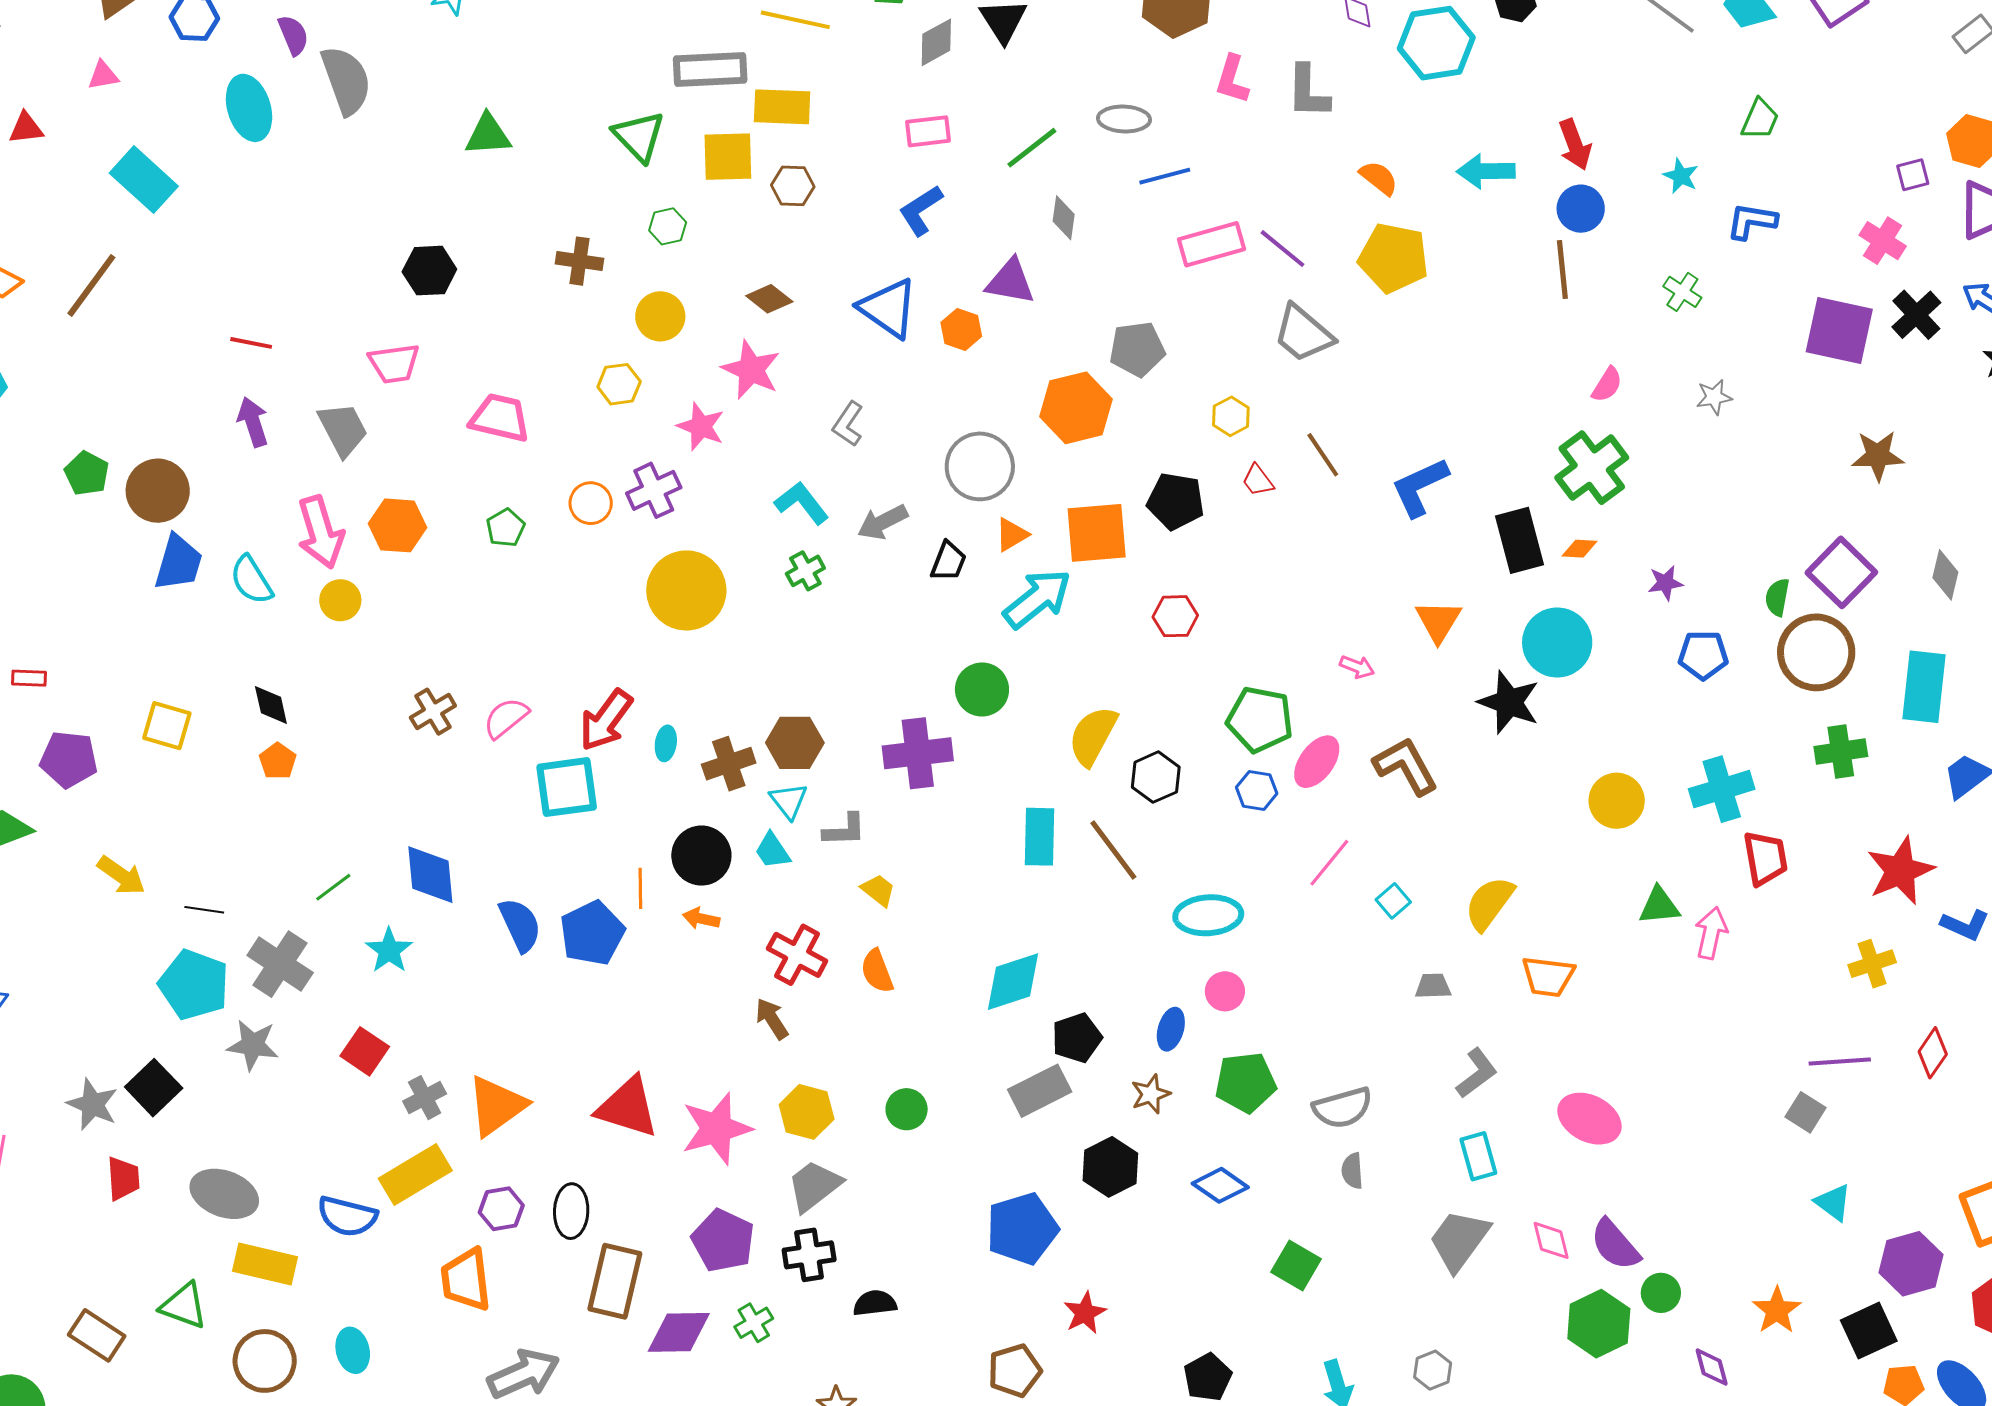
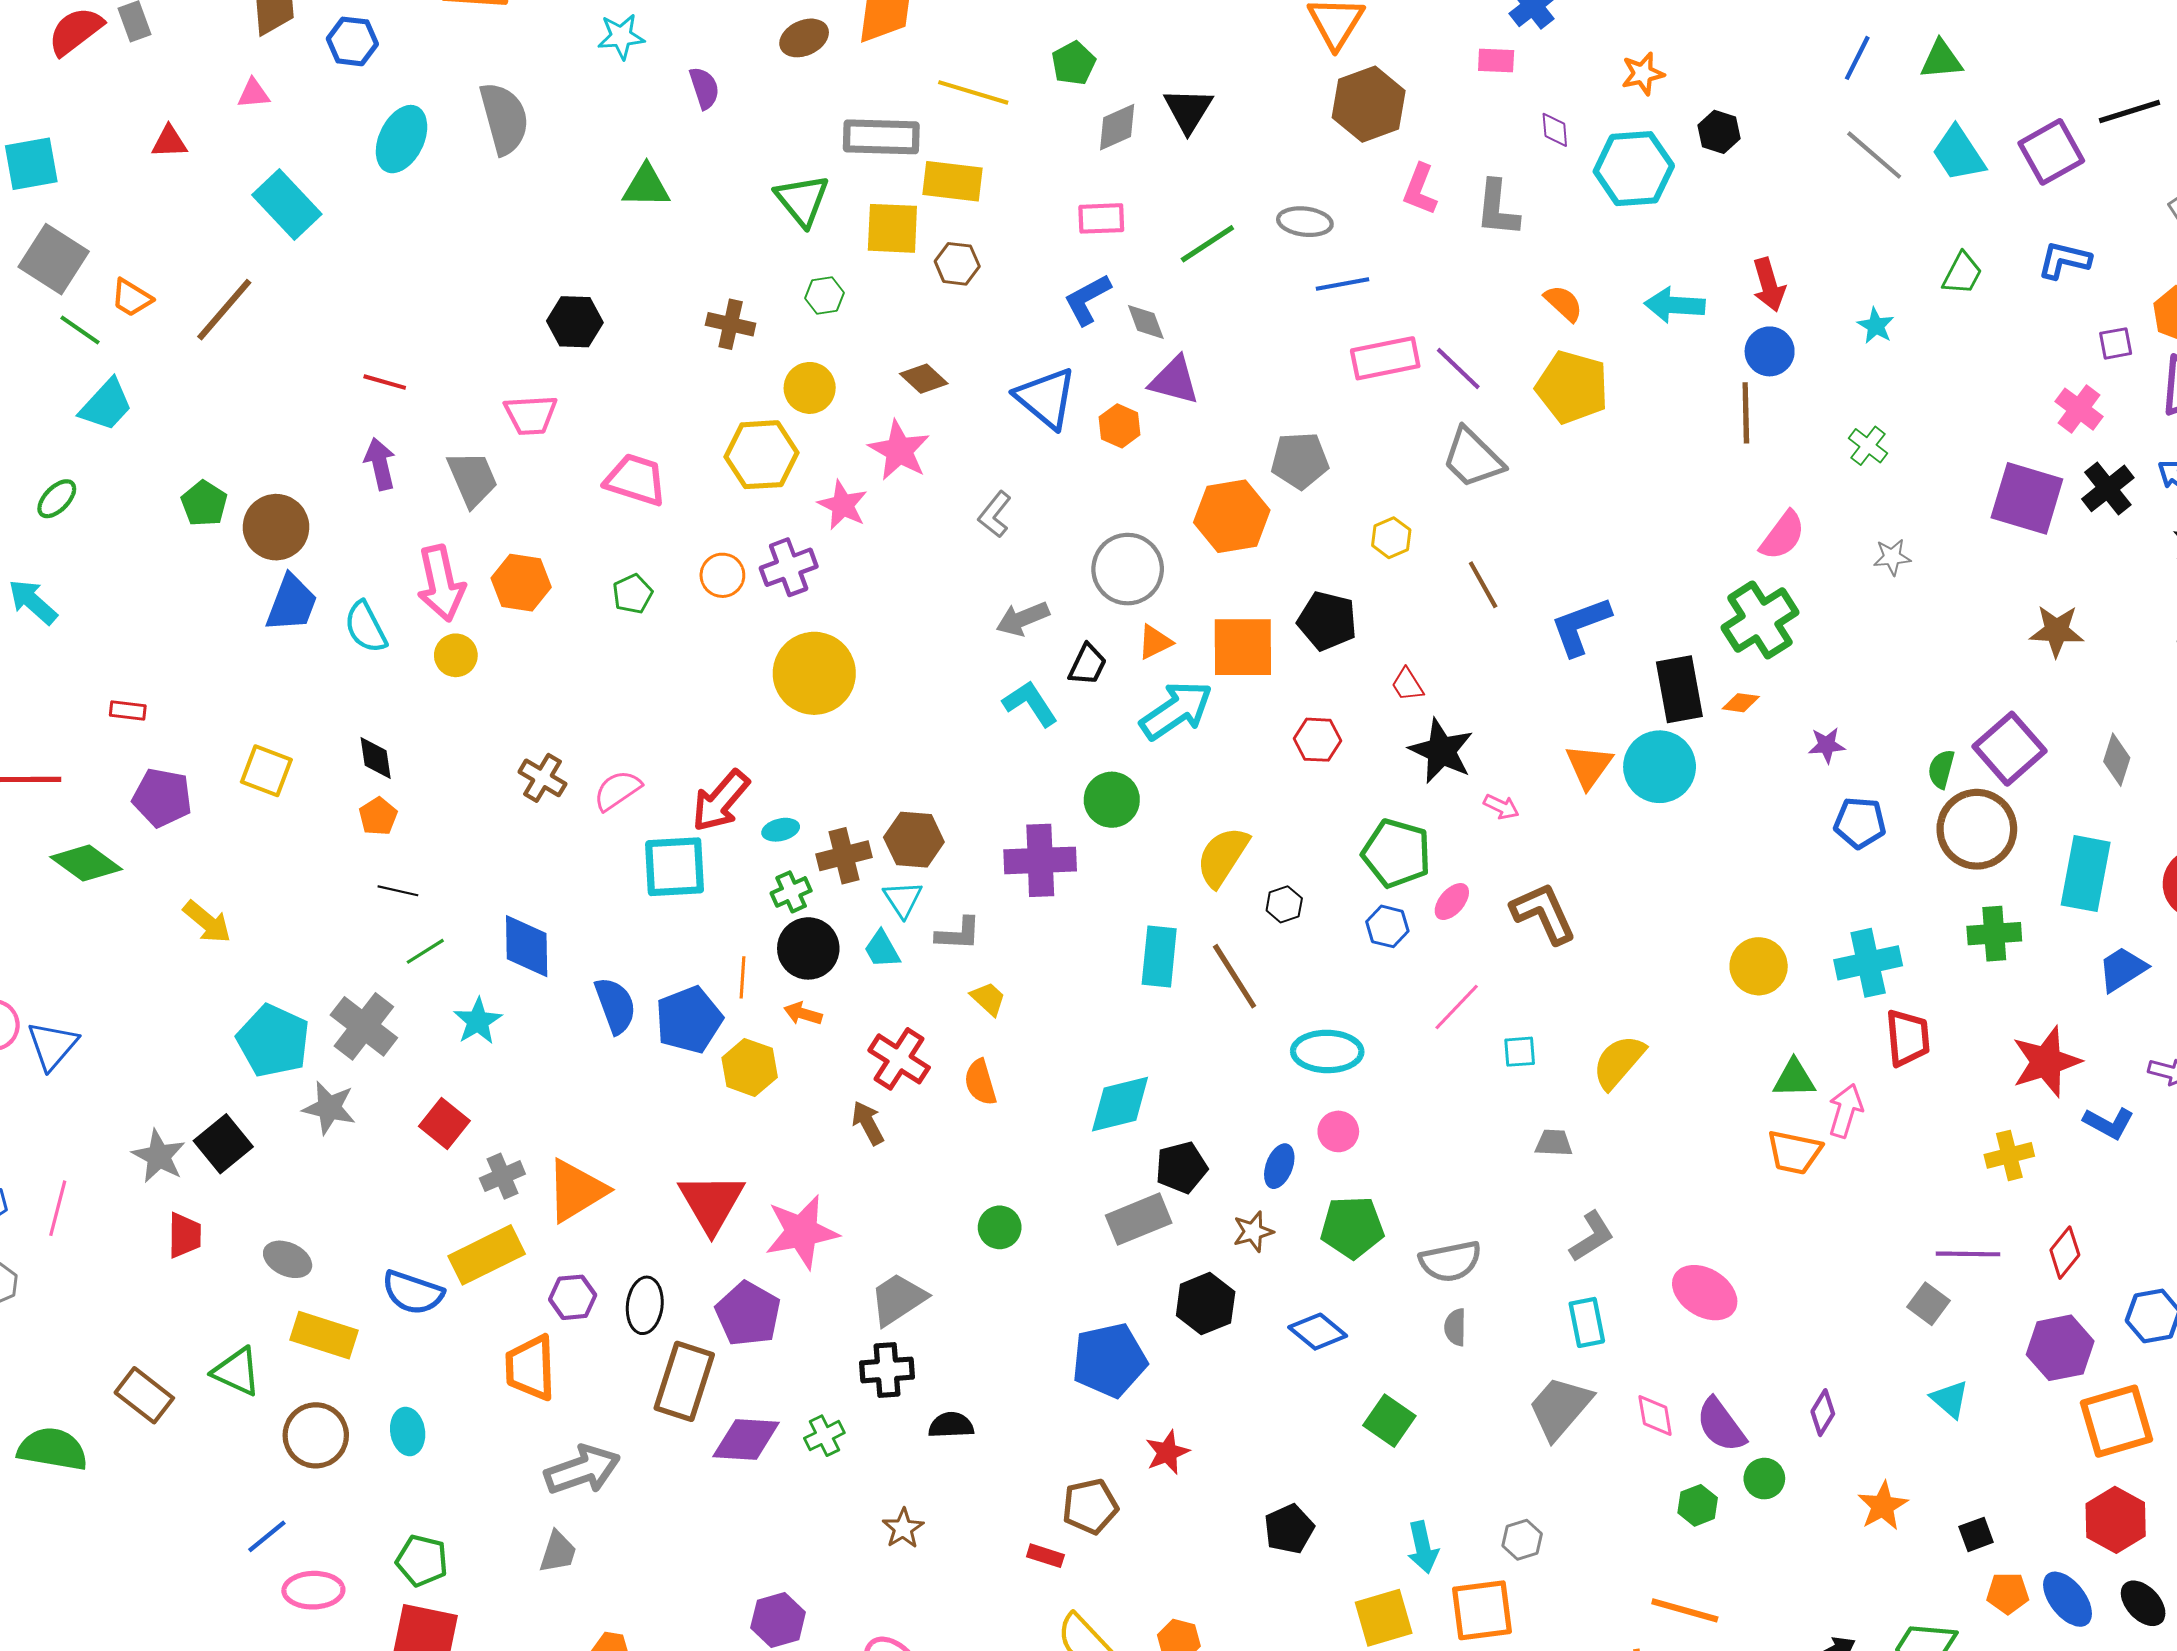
purple semicircle: (293, 35) -> (704, 88), moved
cyan ellipse: (249, 108) -> (402, 139), turned 38
gray diamond: (1064, 218) -> (1146, 322), moved, turned -33
blue L-shape: (1752, 221) -> (2064, 260), moved
yellow hexagon: (619, 384) -> (761, 455), size x1.6
pink semicircle: (1607, 385) -> (1783, 536), size x1.4
red trapezoid: (1258, 480) -> (1407, 685), moved
cyan L-shape: (802, 503) -> (1030, 704), moved
green cross: (805, 571) -> (791, 892), moved
cyan circle: (1557, 642) -> (1660, 767), moved
black star: (1509, 702) -> (1441, 751), moved
brown cross: (433, 712) -> (542, 778), turned -33
cyan ellipse: (666, 743) -> (781, 830), turned 64
pink ellipse: (1317, 762) -> (1452, 902), size x0.7
black hexagon: (1156, 777) -> (1284, 904), size x0.7
cyan square: (1393, 901) -> (1520, 1052), turned 32
black line: (204, 910) -> (398, 891), moved
orange trapezoid: (1548, 976) -> (1794, 1152), moved
red triangle: (628, 1107) -> (711, 1203), turned 38
yellow hexagon: (807, 1112) -> (750, 1067), moved
gray ellipse: (224, 1194) -> (288, 1259), size x0.7
purple pentagon: (723, 1241) -> (748, 1314), moved
purple hexagon: (1911, 1264) -> (2060, 1348), moved
green hexagon: (1599, 1324) -> (1698, 1505), size x0.6
black square: (1869, 1331) -> (1976, 1534), size x0.6
purple diamond: (1712, 1367) -> (1823, 1413), moved, turned 42

